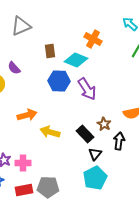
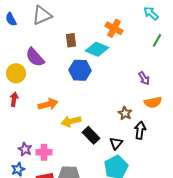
purple semicircle: (14, 68) -> (35, 57), size x1.5
purple arrow: (87, 89) -> (144, 78), moved, size x0.6
yellow arrow: (50, 132) -> (71, 121), turned -30
black rectangle: (85, 134) -> (91, 135), moved

